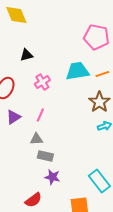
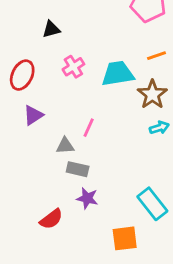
cyan trapezoid: (77, 71) -> (118, 74), moved
pink line: (40, 115) -> (89, 128), moved
red semicircle: (33, 200) -> (51, 219), moved

